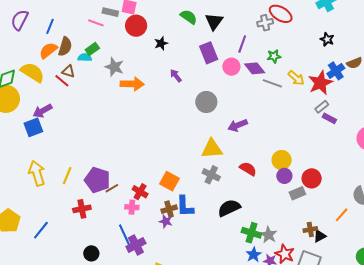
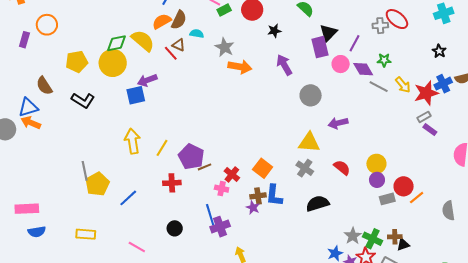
black triangle: (214, 21) -> (328, 33), moved
green rectangle: (92, 49) -> (224, 10), moved
purple arrow: (176, 76) -> (284, 65), size x1.5
orange line: (342, 215) -> (417, 198), moved
green cross: (251, 233) -> (373, 239), moved

